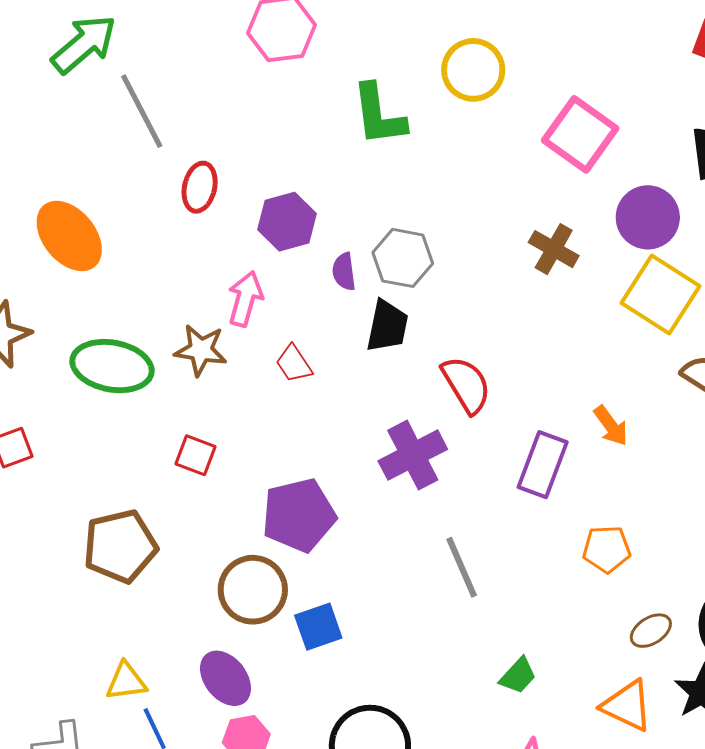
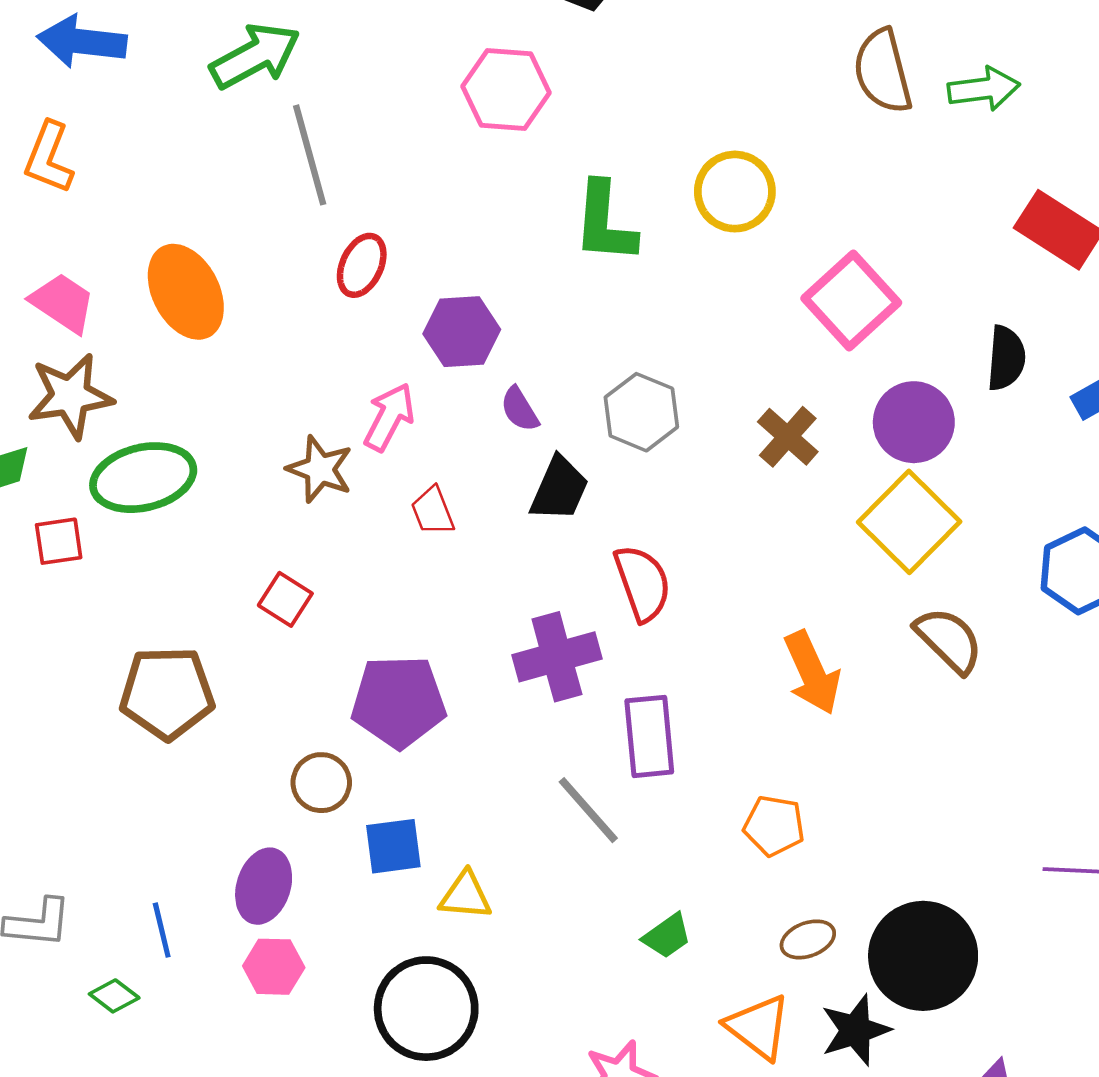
gray hexagon: (403, 258) -> (641, 412), moved
purple semicircle: (344, 272) -> (520, 409), turned -36
green ellipse: (112, 366) -> (143, 478), moved, turned -36
orange arrow: (611, 426) -> (812, 673), size x1.5
purple rectangle: (543, 465) -> (649, 736), moved, turned -38
gray line: (462, 567) -> (588, 810), turned -30
brown circle: (253, 590) -> (321, 783), size x0.7
green trapezoid: (518, 676) -> (667, 936), moved
purple ellipse: (226, 678) -> (264, 886), turned 44
yellow triangle: (126, 681) -> (466, 896), moved

